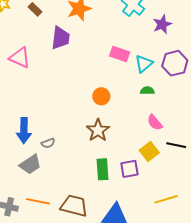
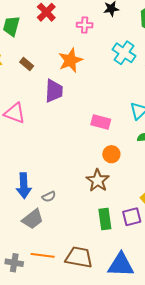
pink rectangle: (120, 54) -> (101, 122), moved
orange circle: (101, 96) -> (111, 154), moved

